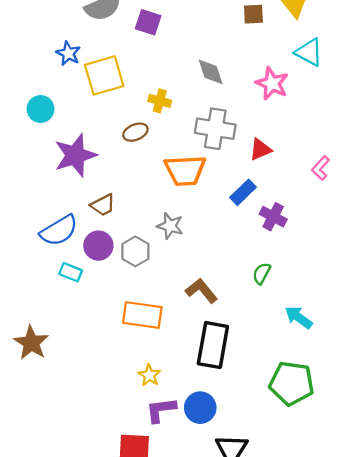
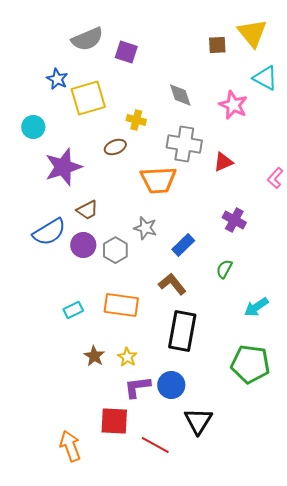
blue rectangle: (243, 192) -> (183, 245), moved
cyan rectangle: (71, 272) -> (73, 310), moved, turned -48
cyan arrow: (299, 317) -> (256, 307), turned -70
brown star: (31, 343) -> (94, 356), moved, size x0.7

